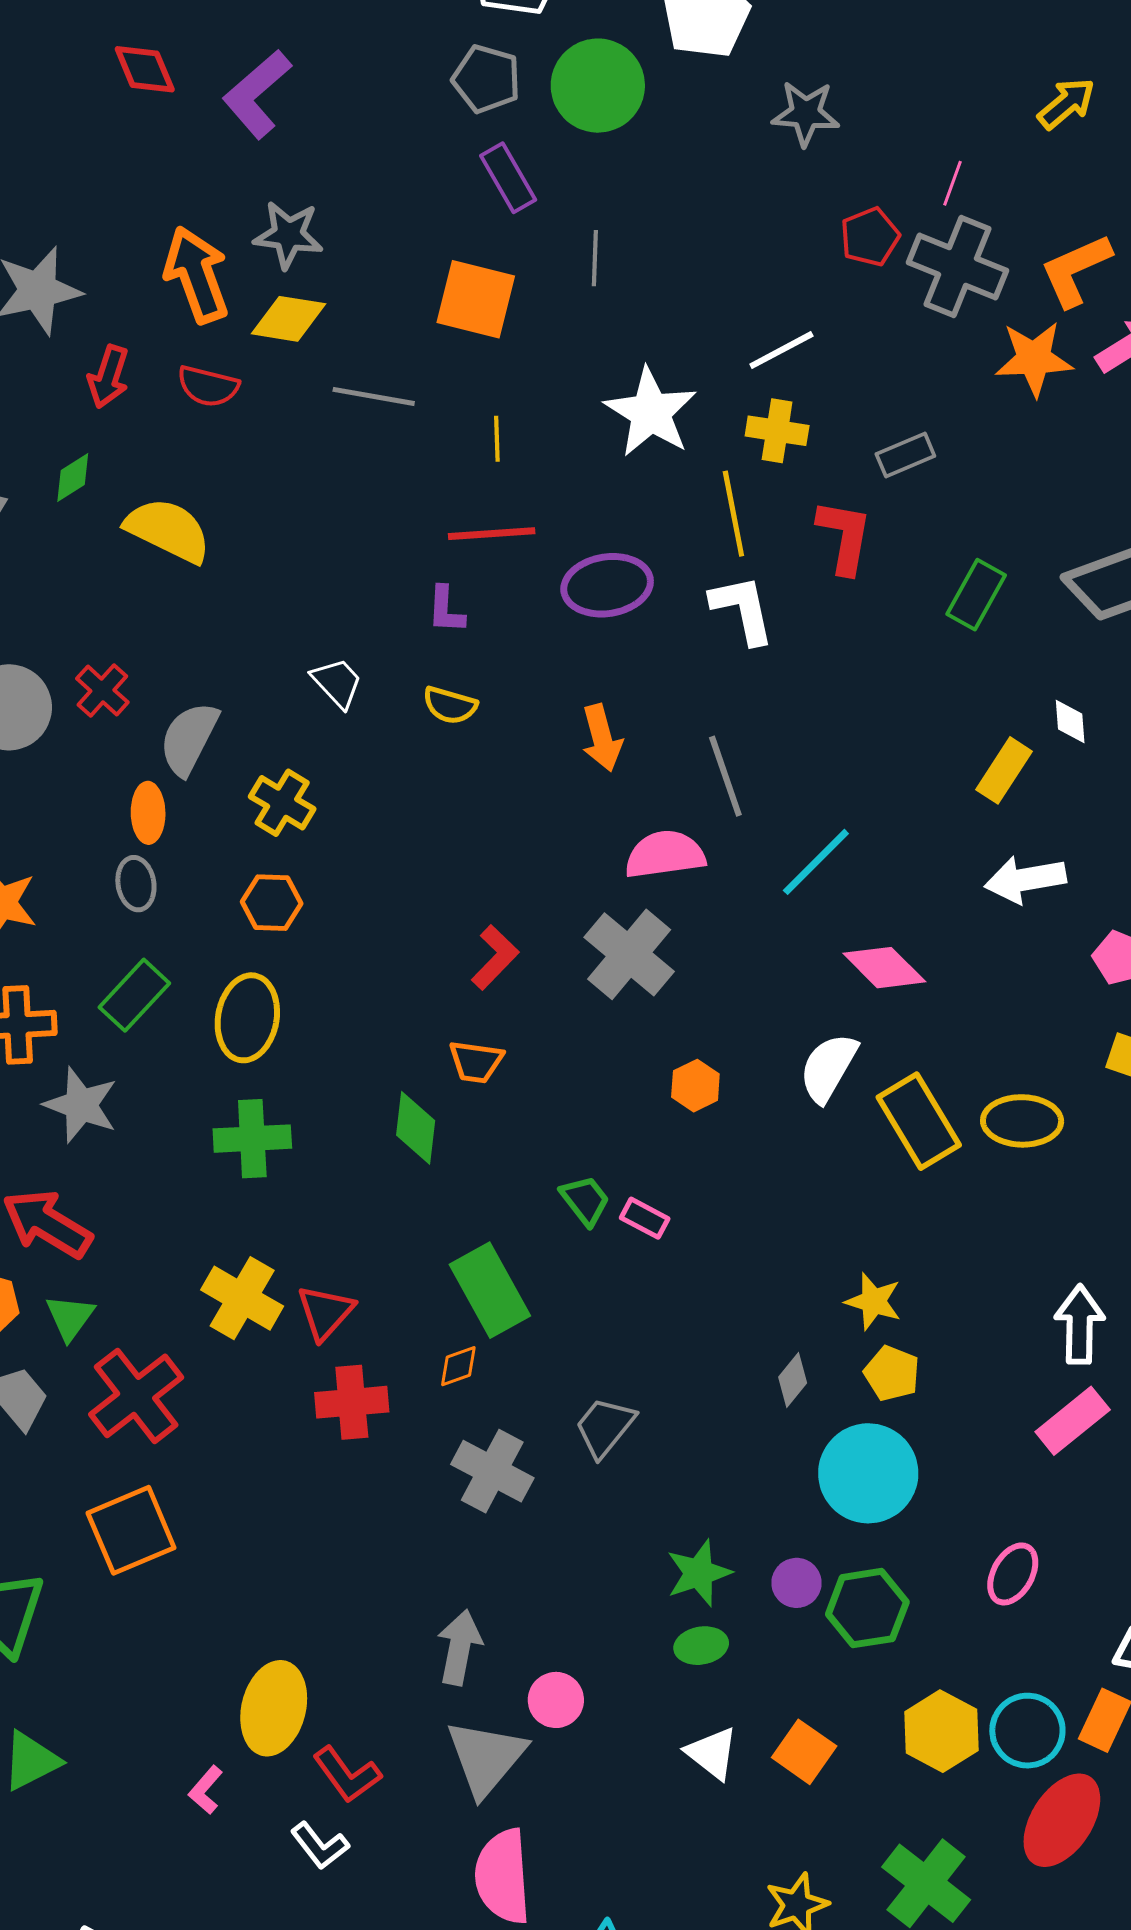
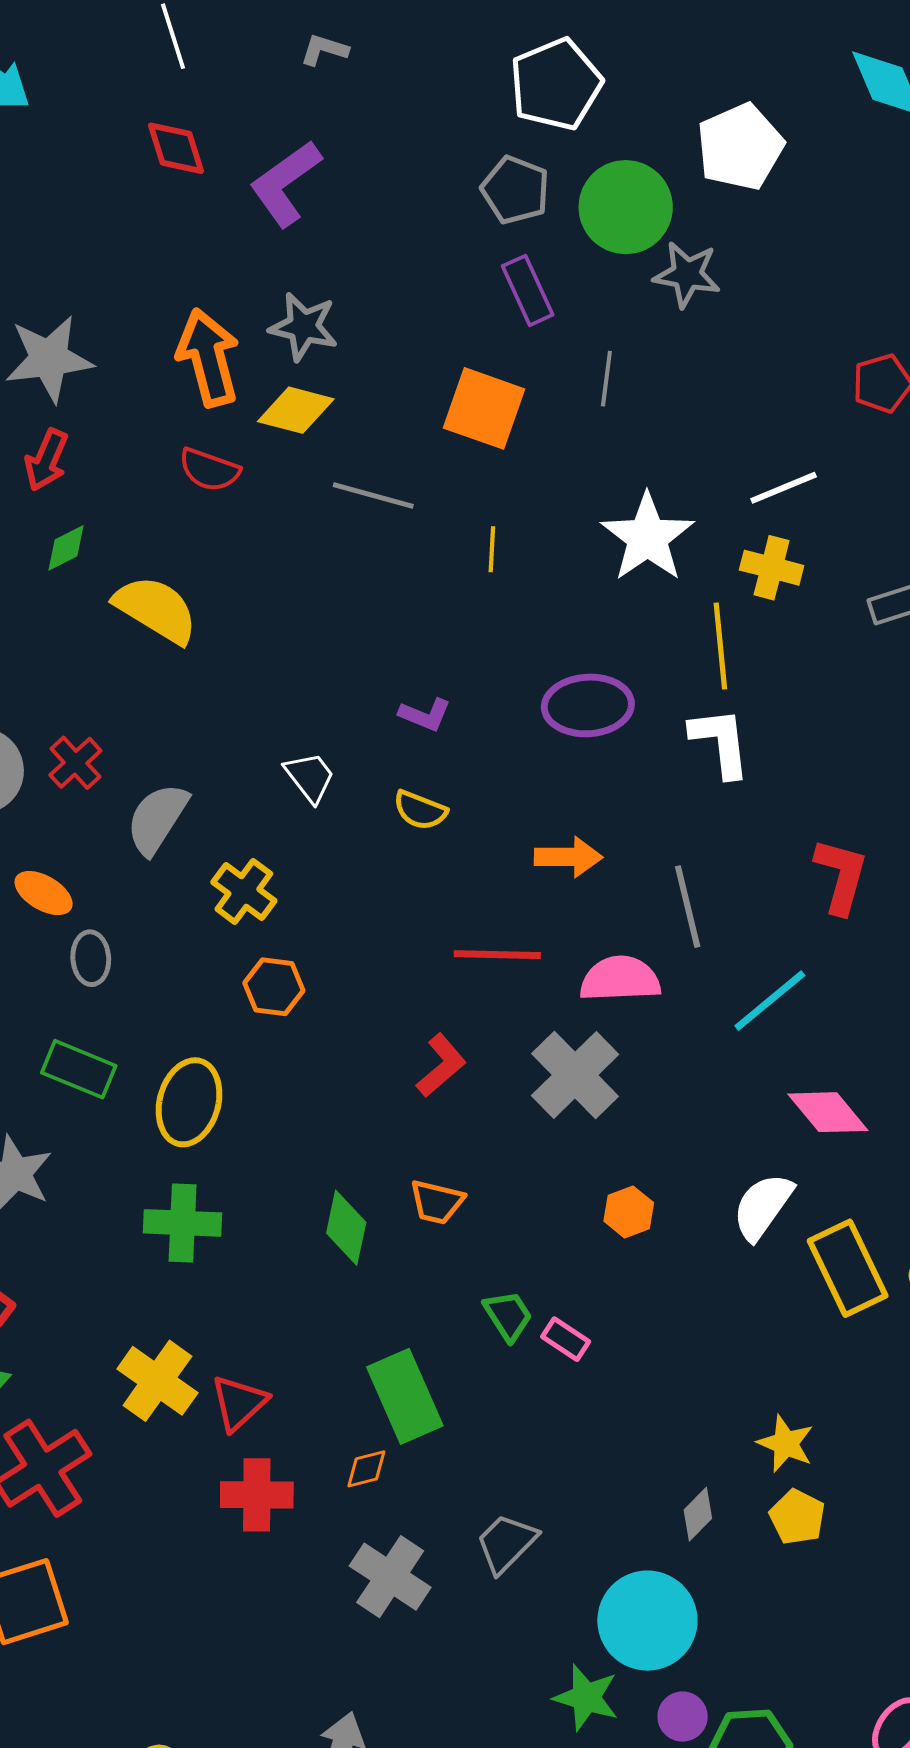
gray star: (806, 113) -> (687, 274), moved
red arrow: (108, 377) -> (46, 460), moved
red line: (492, 534) -> (497, 955), moved
red L-shape: (844, 537) -> (841, 876), moved
purple L-shape: (446, 610) -> (425, 715), turned -76
orange arrow: (602, 738) -> (568, 857), turned -80
orange ellipse: (148, 813) -> (44, 893), moved, turned -64
orange hexagon: (272, 903) -> (274, 987), moved
green rectangle: (134, 995) -> (79, 1069), turned 64
orange trapezoid: (476, 1062) -> (437, 1202), moved
cyan circle: (868, 1473) -> (647, 1621), moved
green star: (699, 1573) -> (586, 1698), turned 30

